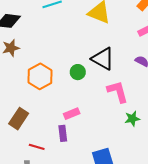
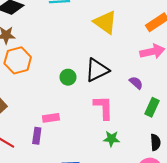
black triangle: (103, 59) -> (97, 70), turned 50
orange hexagon: (40, 76) -> (18, 60), moved

